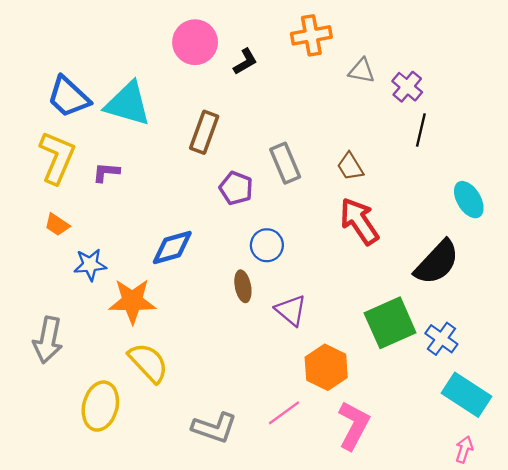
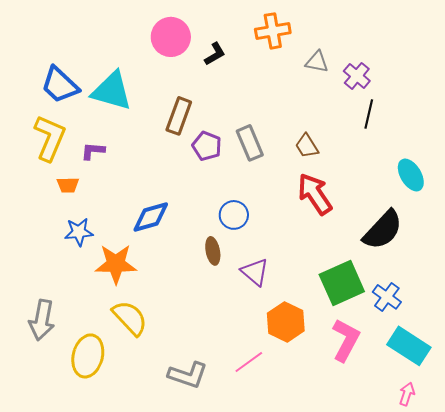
purple pentagon: (236, 188) -> (207, 146), moved
orange trapezoid: (57, 225) -> (68, 185), moved, turned -35
gray arrow: (48, 340) -> (42, 320), moved
pink L-shape: (354, 425) -> (346, 340), moved

